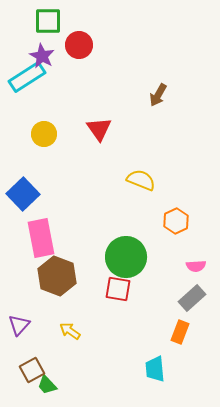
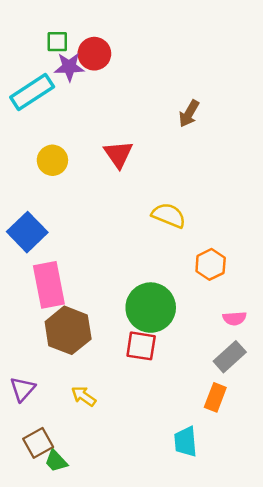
green square: (48, 21) -> (57, 42), moved, size x0.7
purple star: (42, 56) -> (69, 67), moved, turned -30

